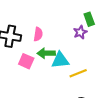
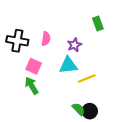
purple star: (80, 32) -> (74, 45), moved
green arrow: (46, 53) -> (32, 86), moved, turned 60

